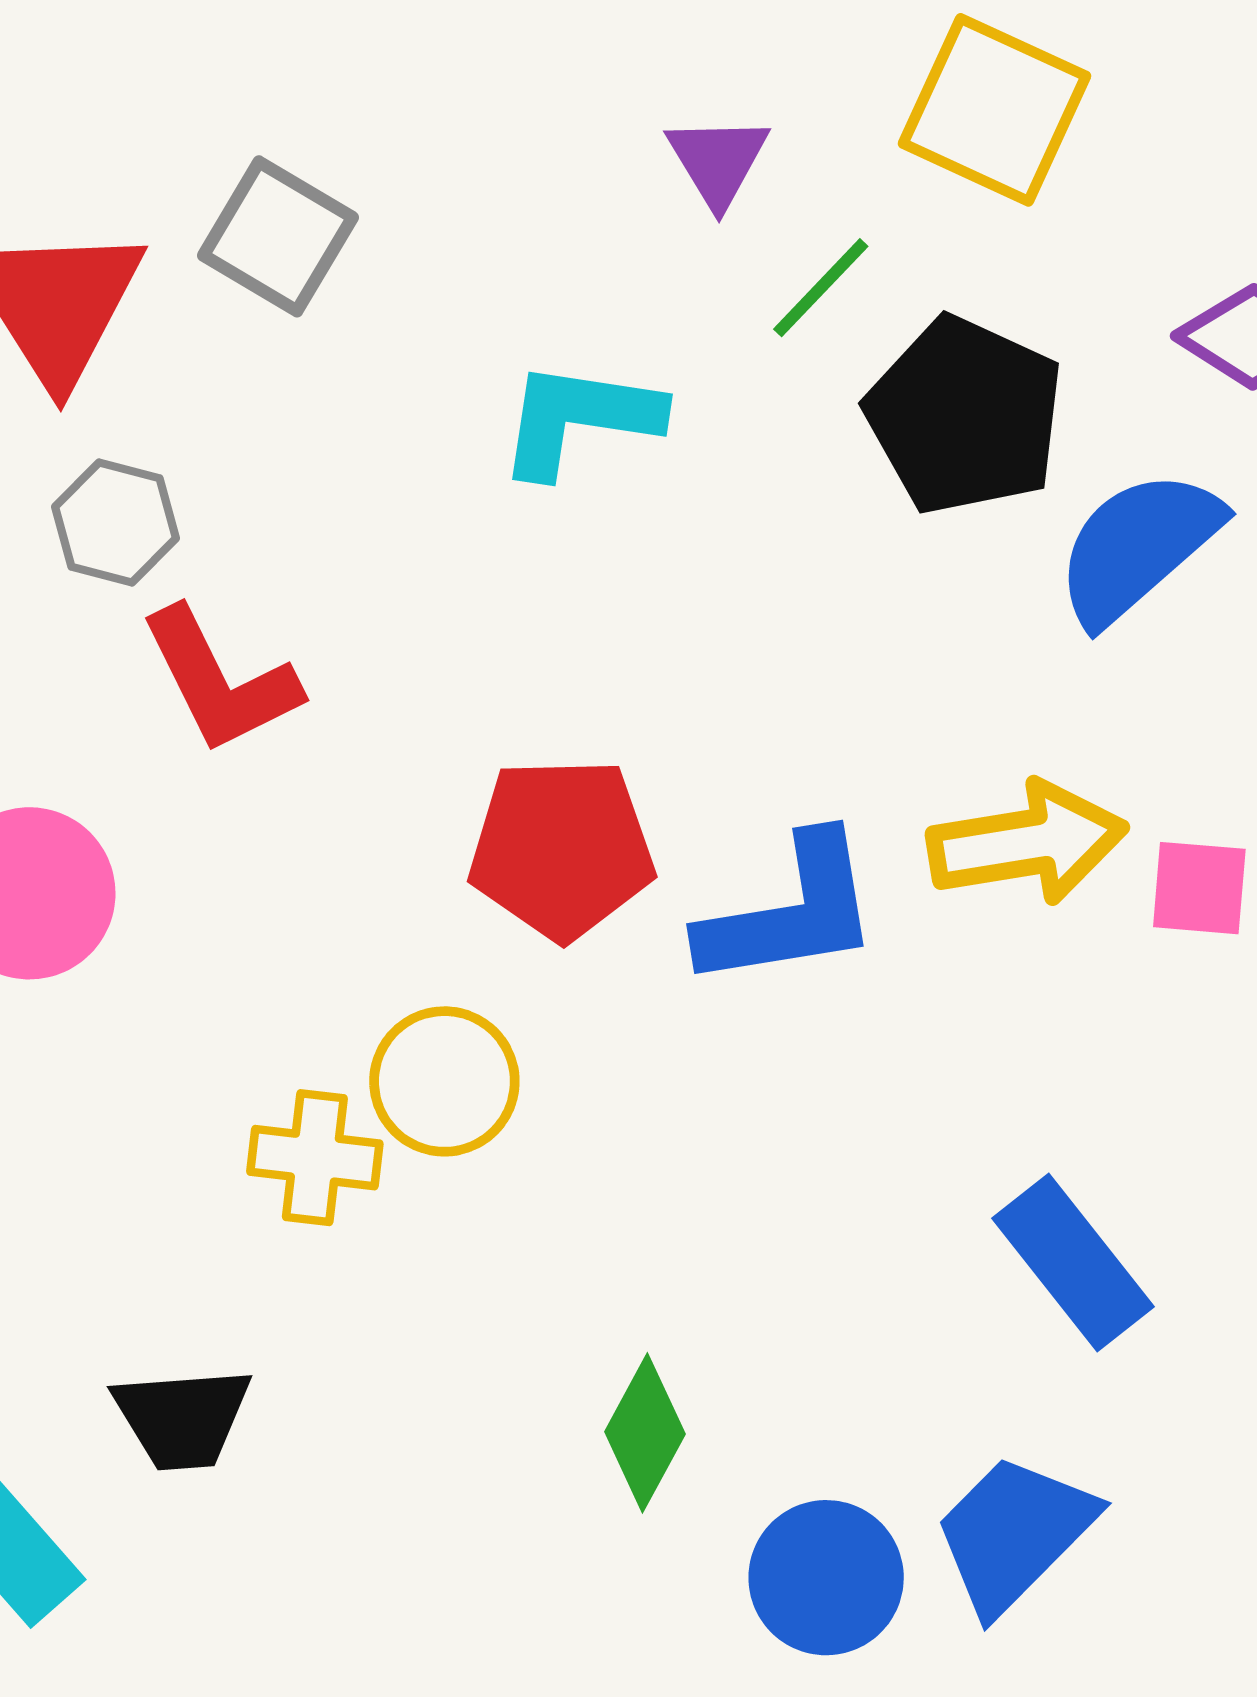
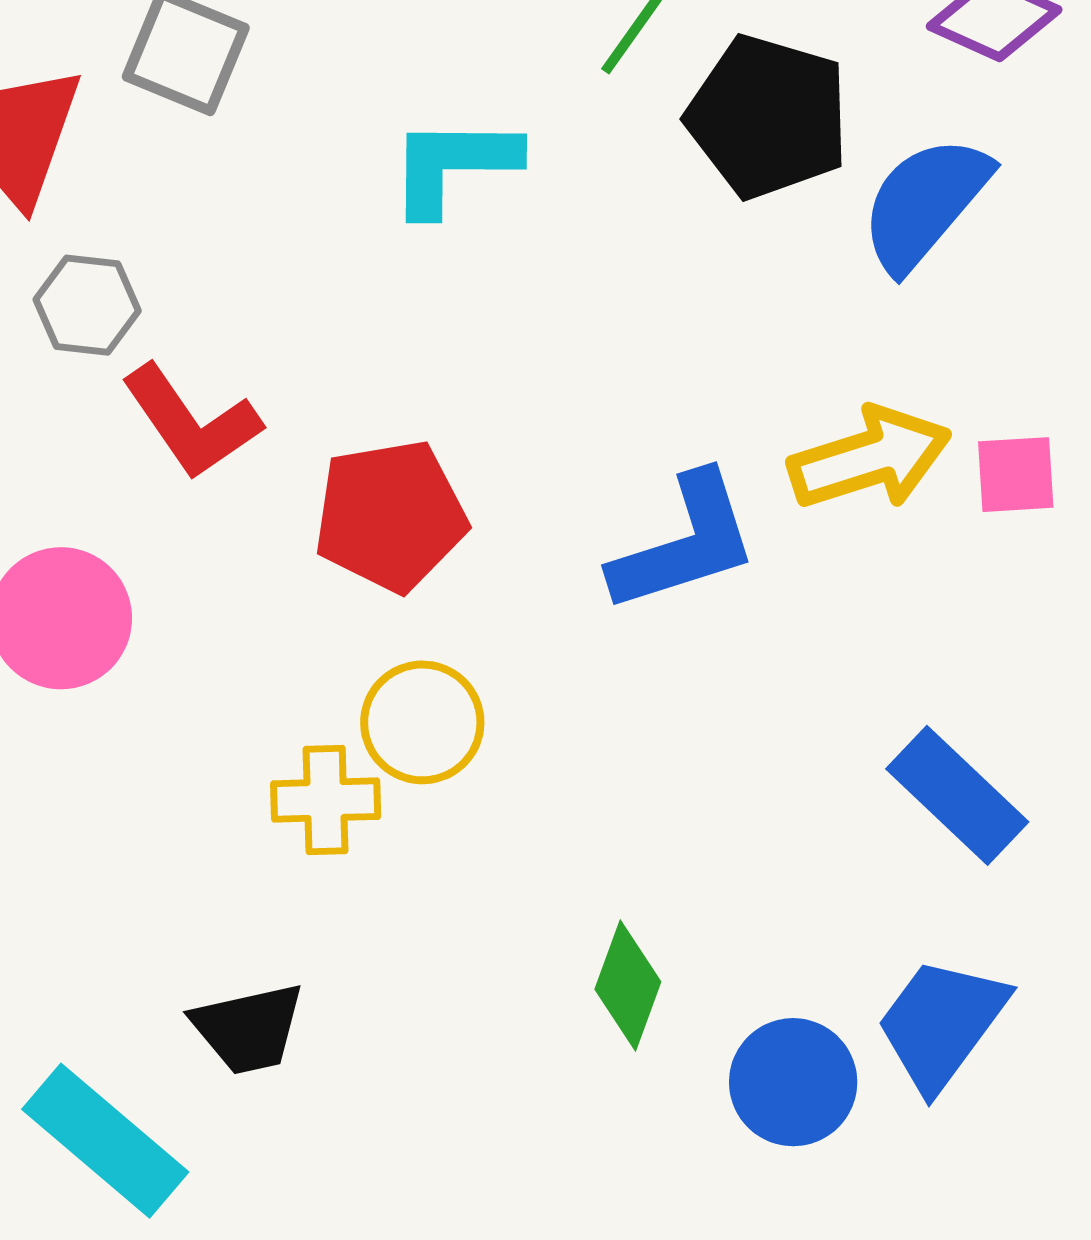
red pentagon: (562, 849) -> (390, 516), moved

